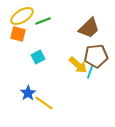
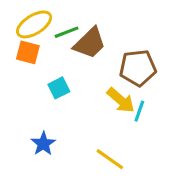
brown trapezoid: (89, 28) -> (90, 43), moved
brown pentagon: (96, 56) -> (138, 68), moved
yellow line: (44, 103) -> (110, 159), moved

